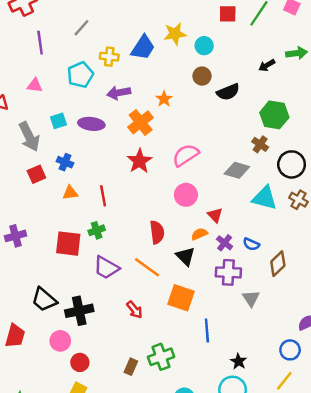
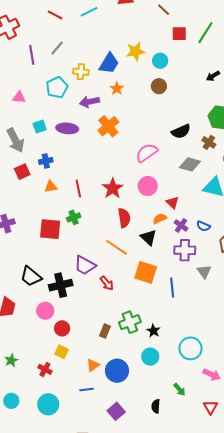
purple line: (40, 43) -> (32, 55), moved
black semicircle: (228, 92) -> (181, 131), moved
orange star: (164, 99) -> (117, 89), moved
red star: (139, 161) -> (113, 188), moved
blue cross: (65, 162) -> (46, 161), turned -32
purple trapezoid: (106, 268) -> (85, 265), moved
blue line: (207, 331) -> (172, 287), moved
black star: (239, 361) -> (153, 331), moved

